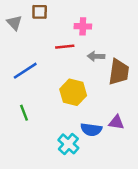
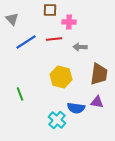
brown square: (40, 12) -> (50, 10), moved
blue line: (25, 71) -> (26, 42), moved
brown trapezoid: (119, 72) -> (99, 74), moved

